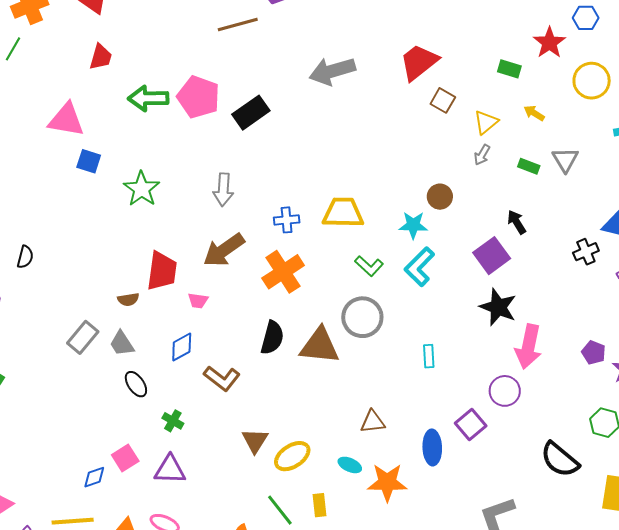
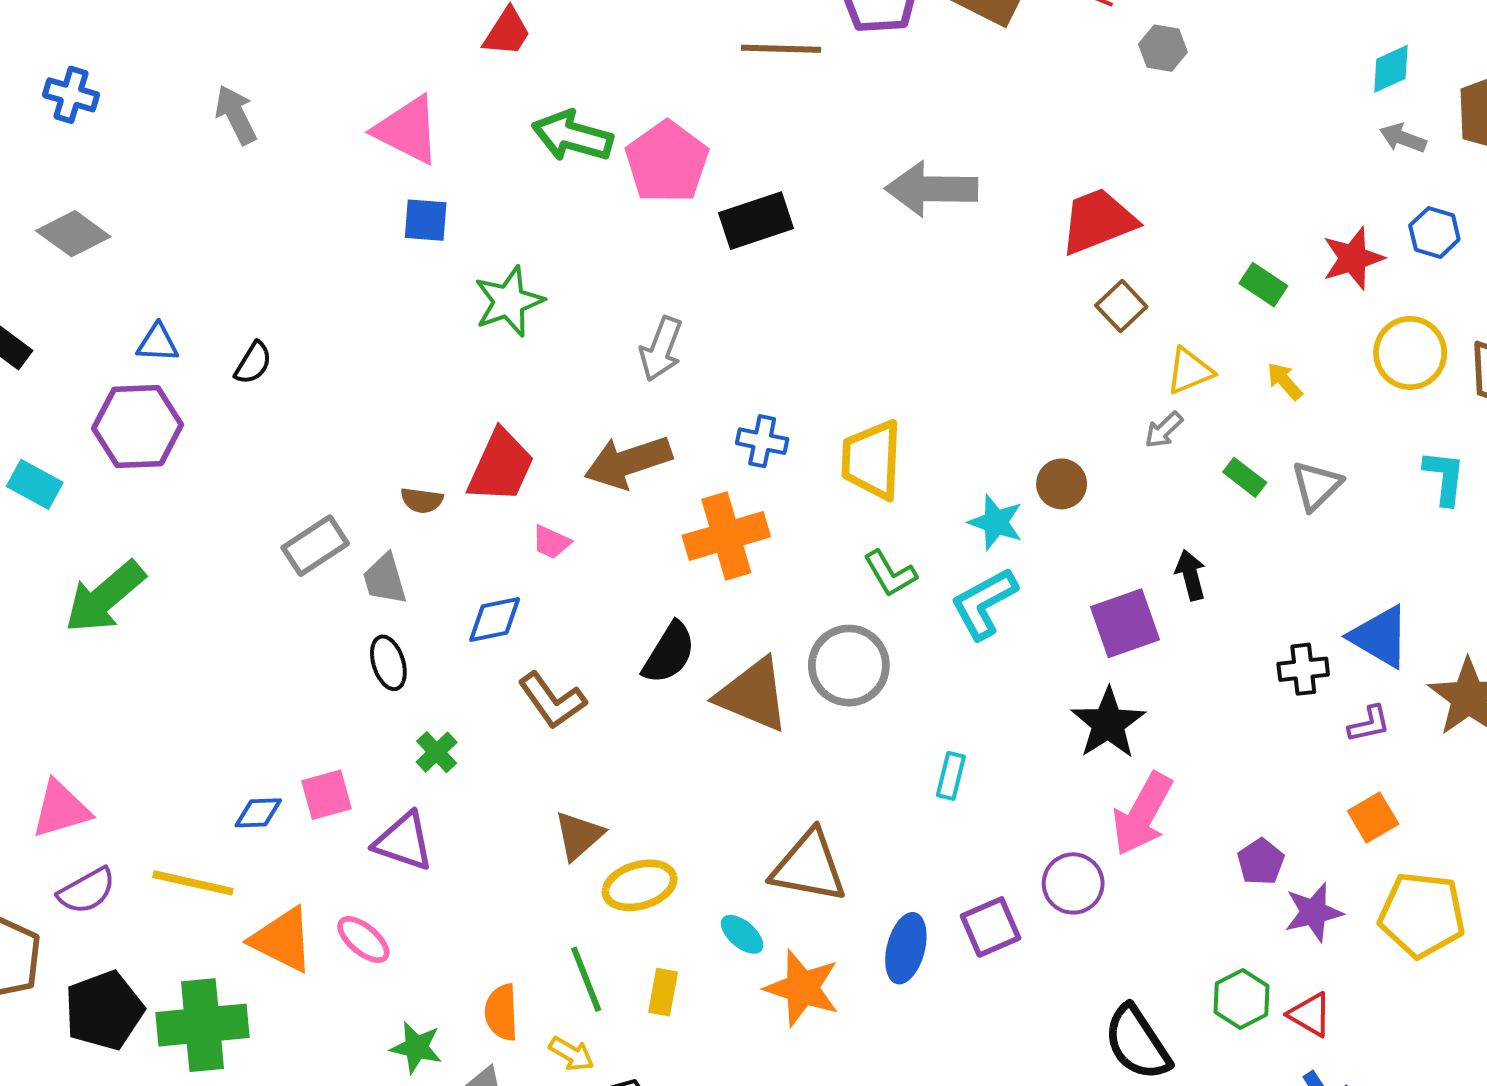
blue square: (89, 161) -> (426, 220), turned -30
yellow trapezoid: (343, 213) -> (872, 460), turned -105
brown triangle: (373, 422) -> (809, 867), size x1.6

